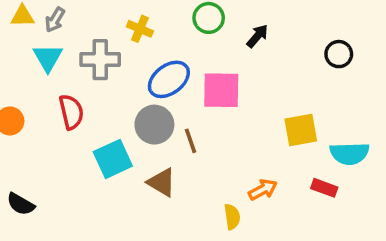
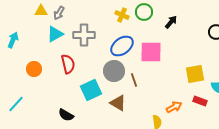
yellow cross: (140, 29) -> (122, 15), moved
cyan triangle: (48, 58) -> (55, 34), turned 30
red rectangle: (324, 188) -> (200, 101), moved
black semicircle: (21, 204) -> (66, 115), moved

